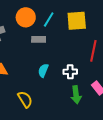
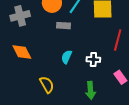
green arrow: (76, 95) -> (91, 90), moved

